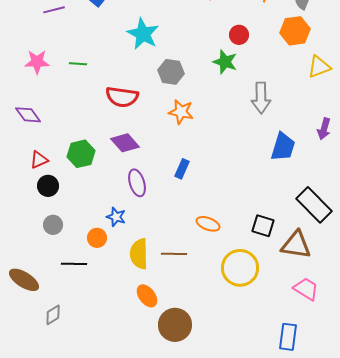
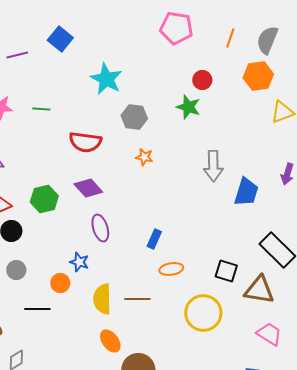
gray arrow: (261, 98) -> (213, 166), moved
orange star: (181, 112) -> (144, 157), size x0.7
blue rectangle: (182, 169) -> (154, 239), moved
orange ellipse: (208, 224) -> (171, 269), turned -30

